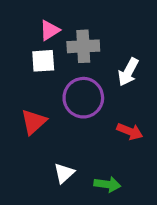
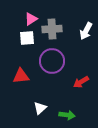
white arrow: (128, 72) -> (86, 31), moved
red triangle: (34, 122) -> (21, 76), turned 36
red arrow: (130, 131) -> (81, 82), turned 126

